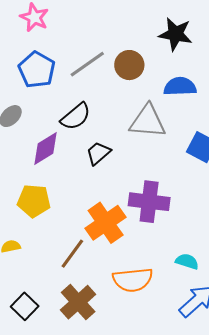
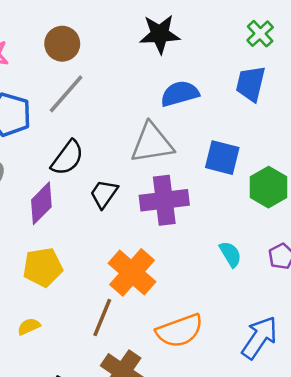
brown circle: (129, 65) -> (62, 44), moved
purple cross: (149, 202) -> (164, 200), moved
cyan semicircle: (187, 261) -> (230, 254), moved, turned 55

